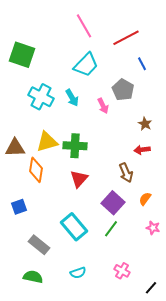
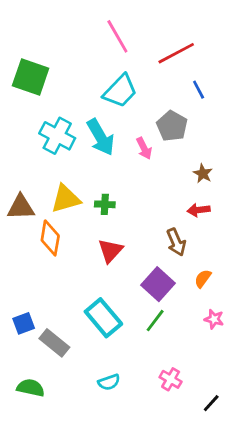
cyan arrow: (72, 98) -> (101, 137), size x1.5
green cross: (75, 146) -> (105, 204), size x0.6
blue square: (19, 207) -> (24, 323), moved
green semicircle: (33, 277) -> (31, 388), moved

